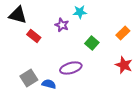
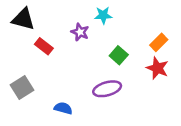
red star: (124, 65) -> (157, 68), moved
purple ellipse: (71, 68) -> (107, 89), moved
gray square: (29, 78) -> (22, 88), moved

